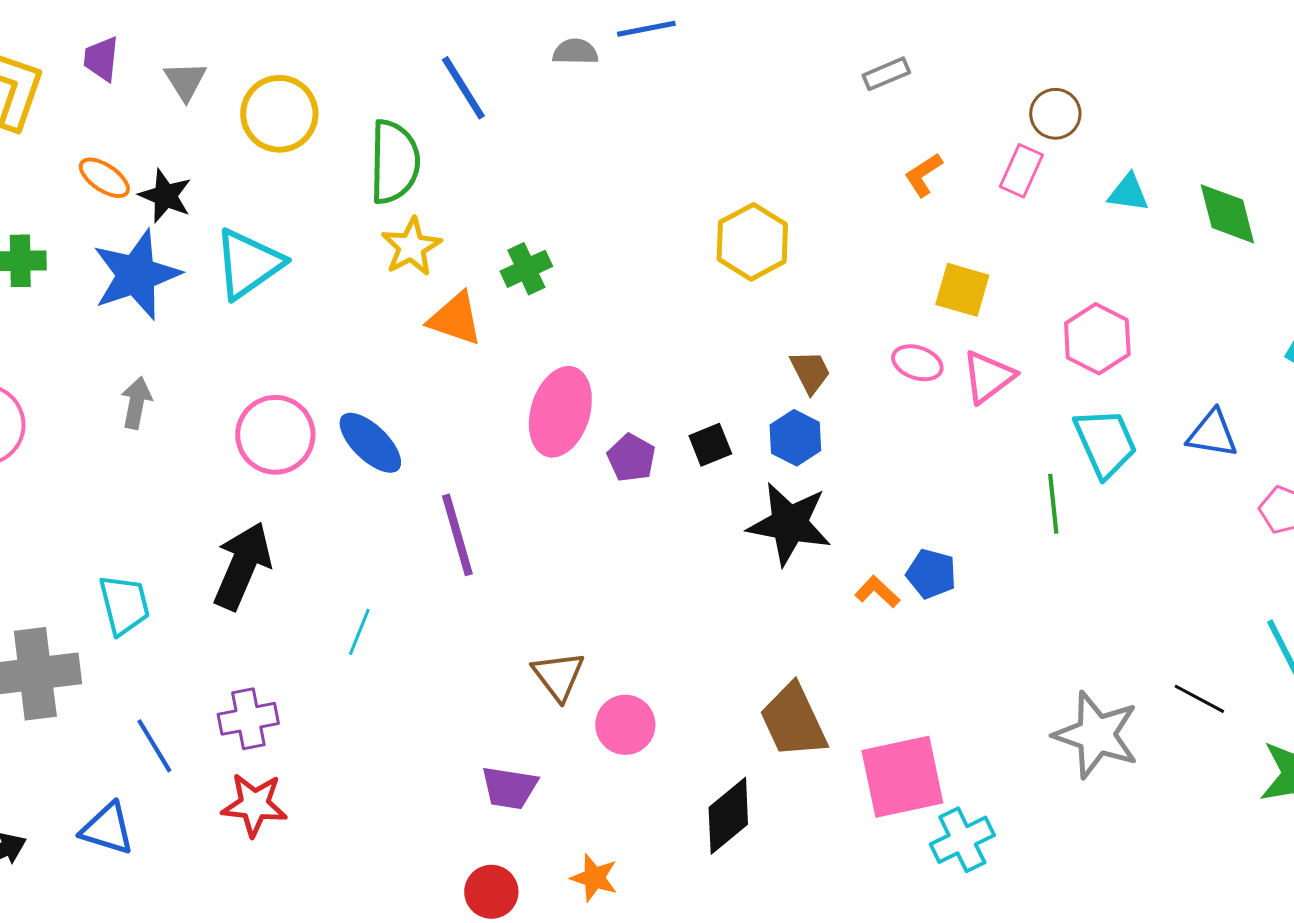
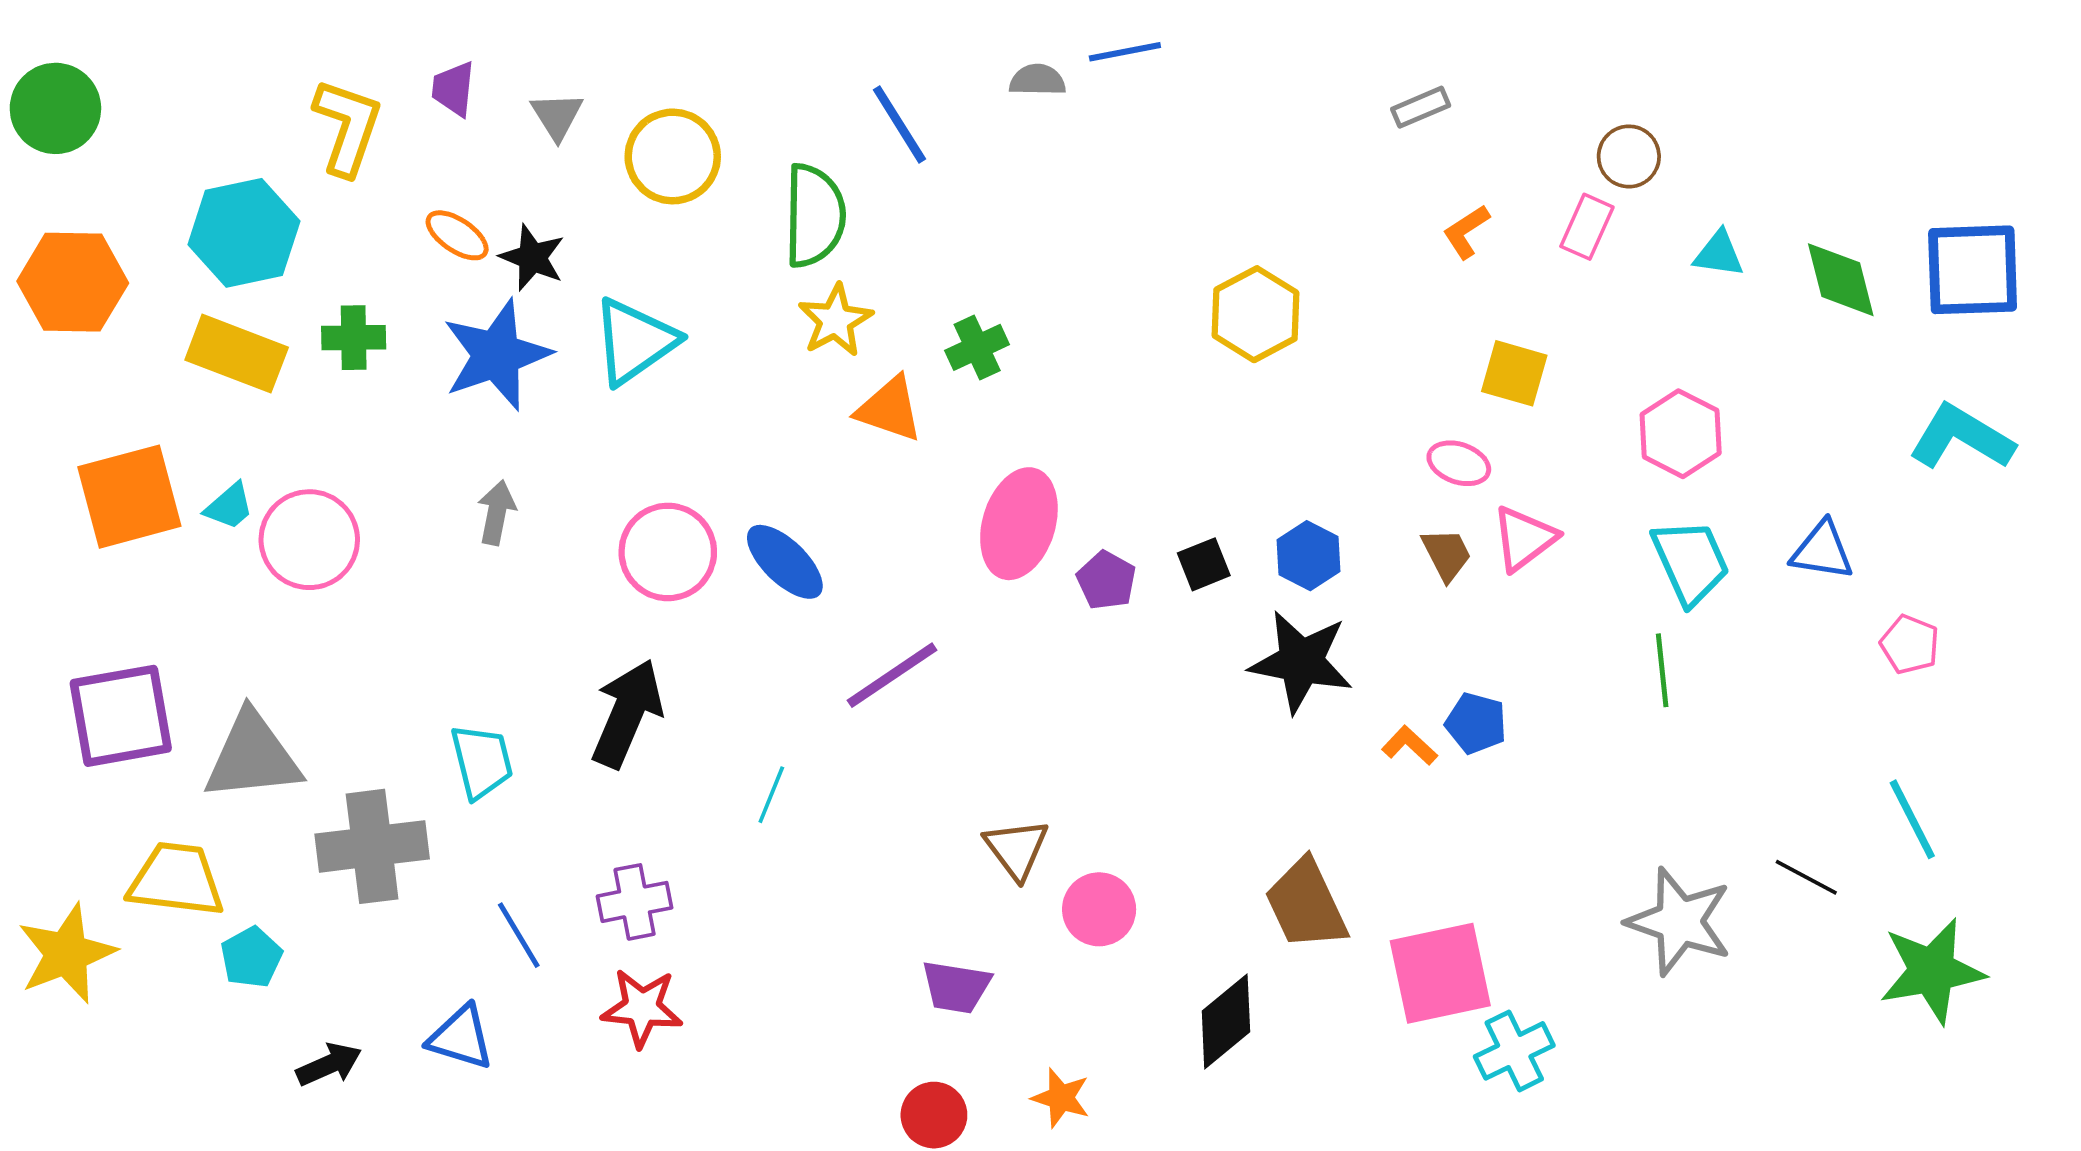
brown trapezoid: (810, 372) -> (1446, 554), moved
pink triangle: (988, 377) -> (1524, 538), moved
green line: (1053, 504) -> (1662, 670), moved
purple line: (457, 535) -> (892, 675), turned 72

